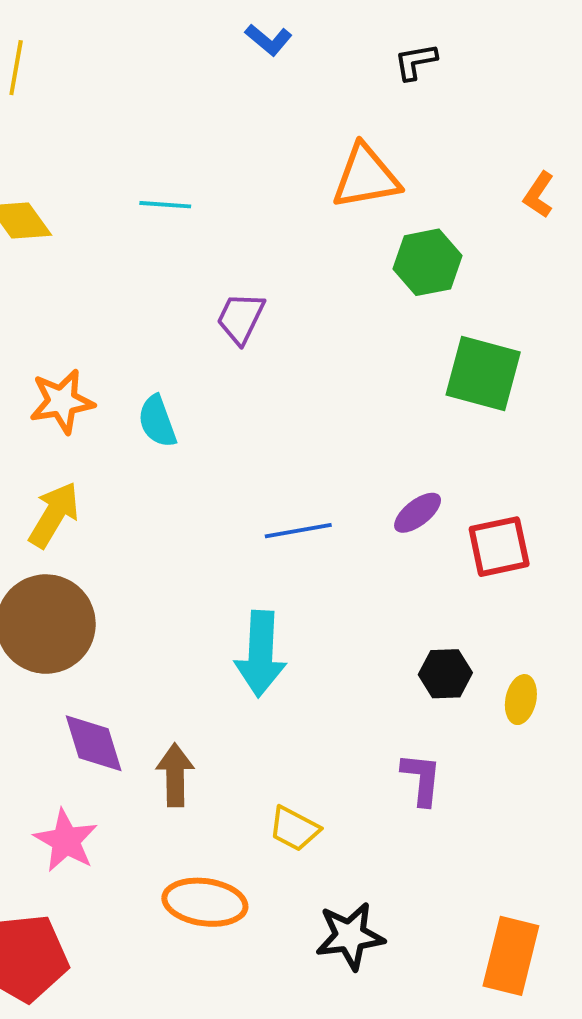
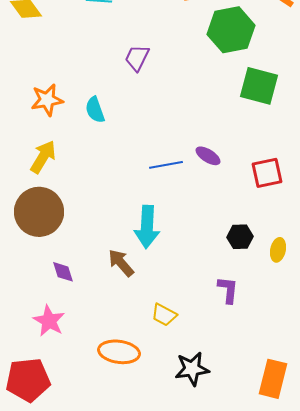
green hexagon: (427, 262) -> (231, 30), size x1.4
purple ellipse: (418, 513) -> (208, 156), moved, turned 70
purple diamond: (94, 743) -> (63, 272), size x0.7
brown arrow: (175, 775) -> (121, 263), moved, turned -40

